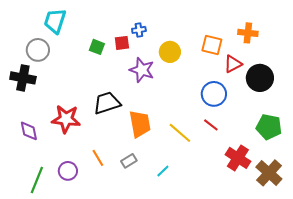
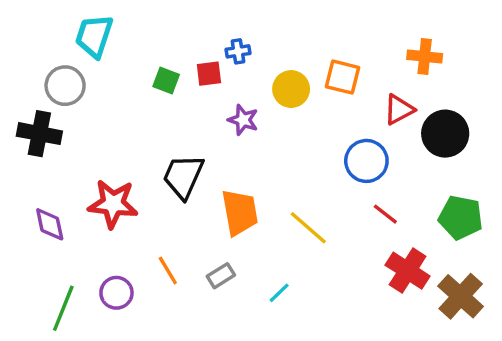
orange square: (212, 45) -> (342, 77), moved
purple star: (142, 70) -> (243, 120), size x0.7
black trapezoid: (107, 103) -> (183, 176), turned -48
red line: (211, 125) -> (385, 214), moved

